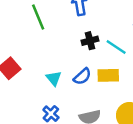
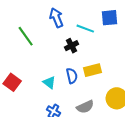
cyan line: (116, 47) -> (85, 29), moved
blue semicircle: (82, 76) -> (72, 76), turned -49

